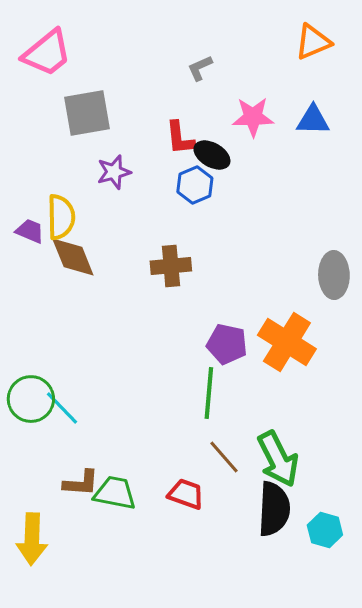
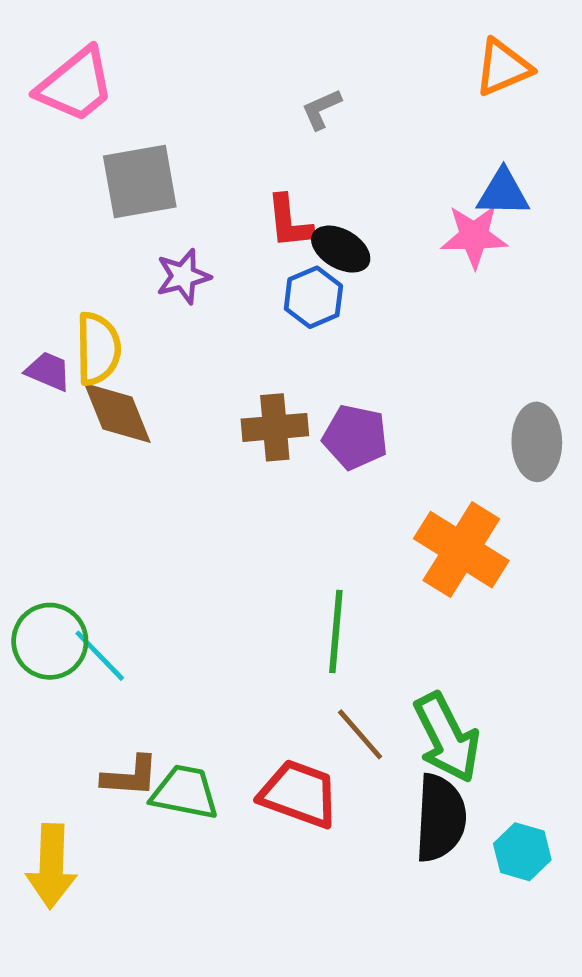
pink star: (253, 117) -> (474, 236), moved
purple pentagon: (227, 344) -> (355, 437), moved
red trapezoid: (186, 494) -> (299, 794), size x1.4

